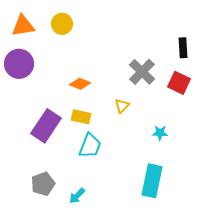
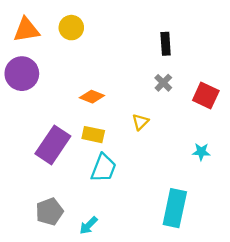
black rectangle: (183, 48) -> (166, 44), moved
gray cross: (142, 72) -> (163, 83), size x0.6
cyan star: (160, 133) -> (201, 152), moved

